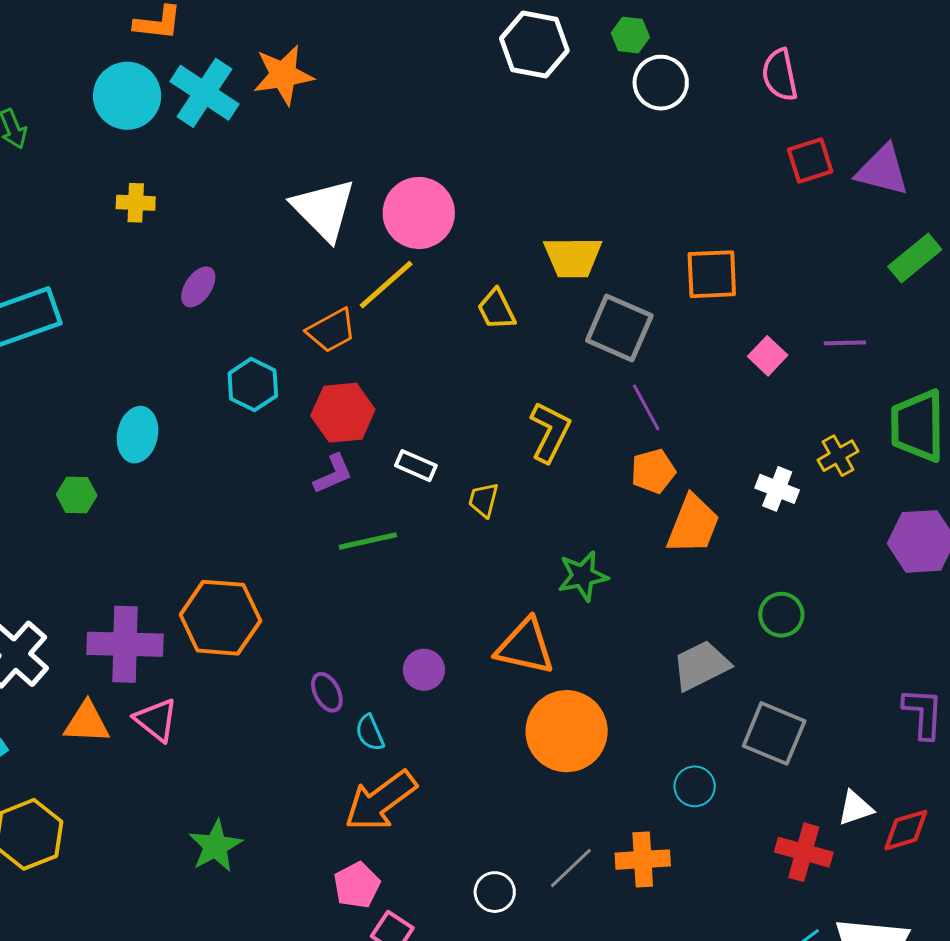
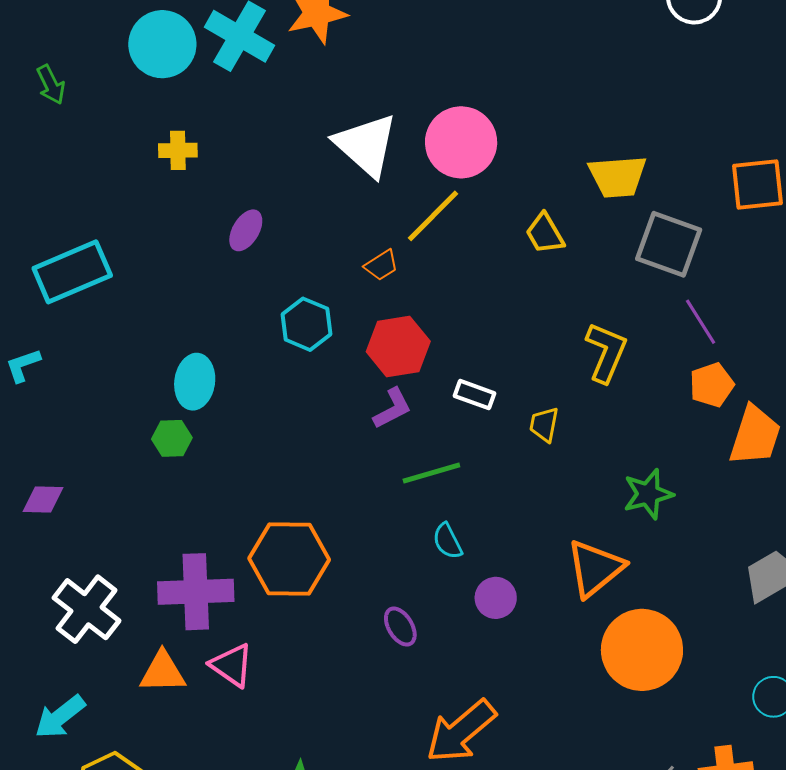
orange trapezoid: (331, 330) -> (381, 265), size x0.7
green hexagon: (77, 495) -> (172, 438), moved
orange triangle: (525, 647) -> (595, 568), turned -48
cyan semicircle: (370, 733) -> (447, 541), moved

